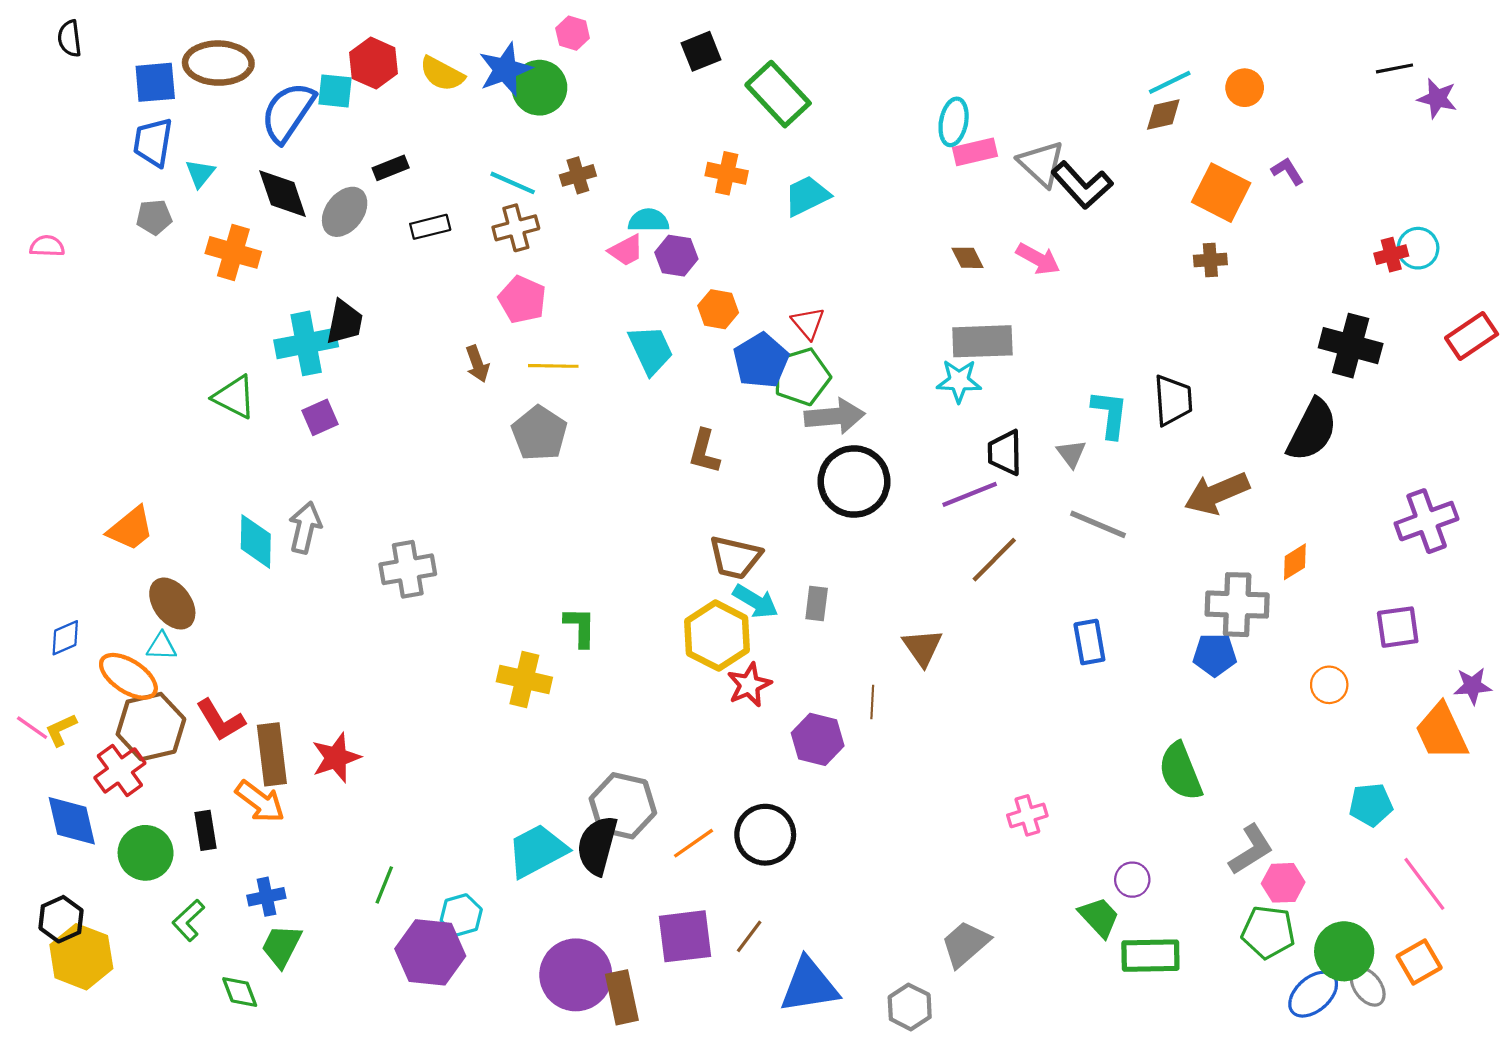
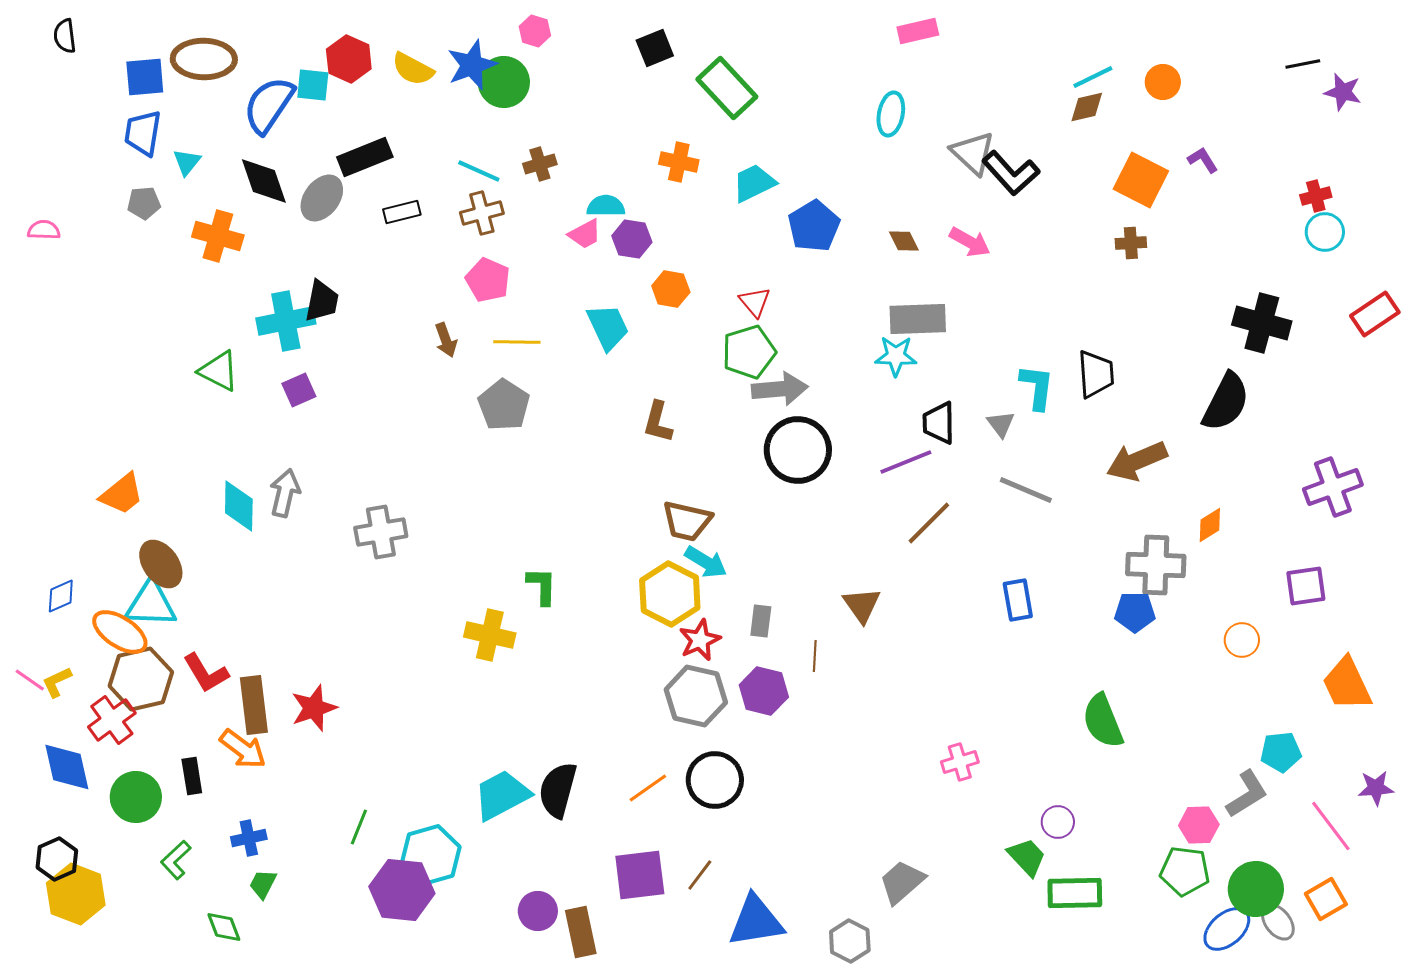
pink rectangle: (975, 152) -> (918, 31), moved
black rectangle: (391, 168) -> (365, 157), size x1.6
red cross: (1391, 255) -> (1316, 196), moved
blue pentagon: (761, 361) -> (814, 226), moved
gray rectangle: (817, 604) -> (761, 621), moved
cyan triangle: (162, 646) -> (151, 604), size x1.8
purple star: (1473, 686) -> (1376, 788), moved
gray hexagon: (623, 806) -> (696, 696), moved
gray L-shape: (1251, 850) -> (1247, 794), moved
cyan hexagon: (461, 915) -> (431, 855), size x1.5
green trapezoid: (281, 946) -> (263, 884), size x0.7
purple circle: (576, 975) -> (538, 911), size x0.6

